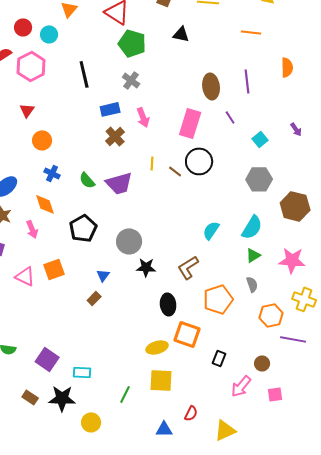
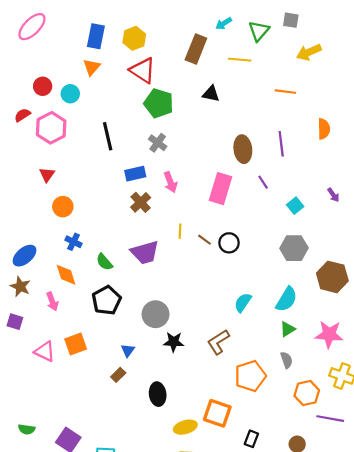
black circle: (199, 161) -> (229, 243), moved, size x0.7
green semicircle: (87, 180) -> (104, 262), moved
black ellipse: (168, 304) -> (158, 394), moved

